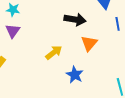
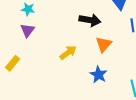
blue star: (75, 75) -> (99, 75), moved

